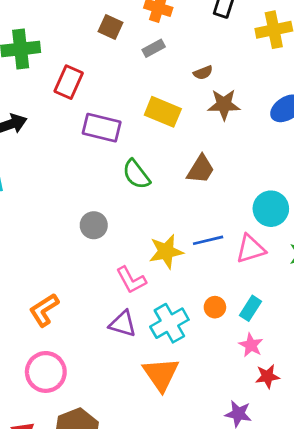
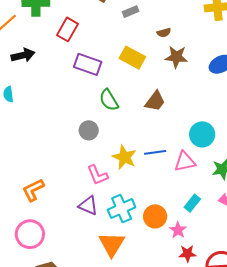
gray circle: (94, 225) -> (89, 130), moved
yellow star: (166, 252) -> (124, 157), turned 30
orange circle: (215, 307) -> (155, 216), moved, size x1.5
cyan rectangle: (251, 308) -> (192, 203), moved

